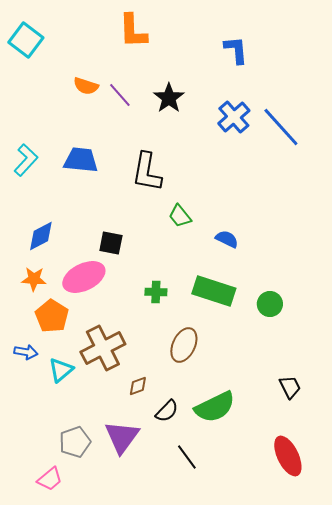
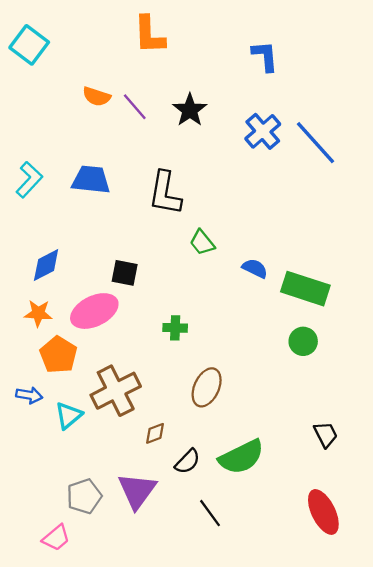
green rectangle: (214, 291) -> (305, 289), moved

